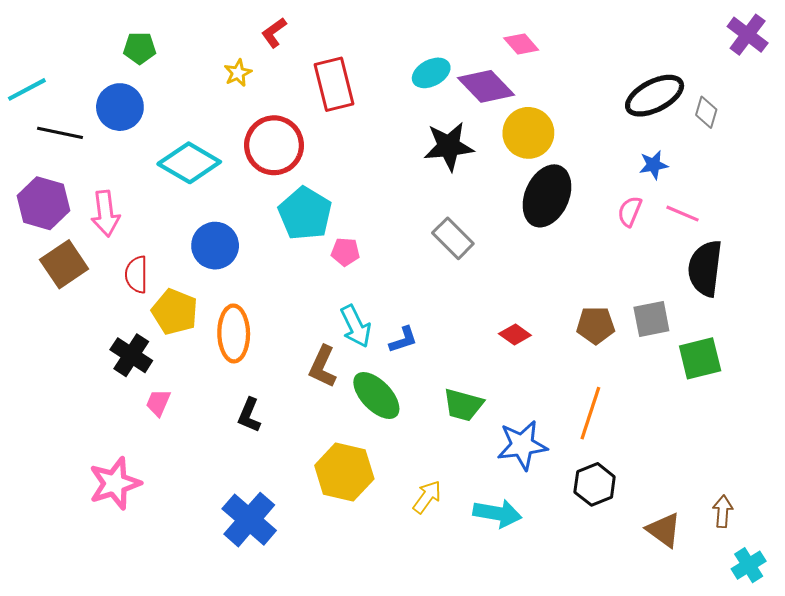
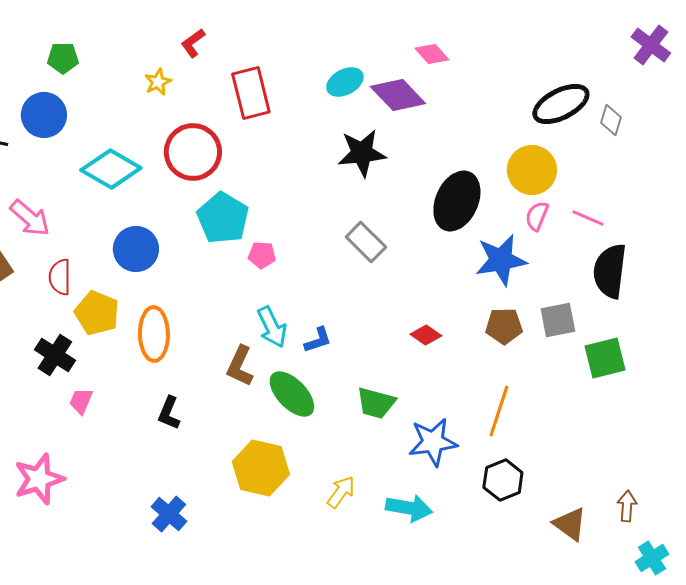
yellow circle: (528, 133) -> (532, 170), moved
blue star: (653, 165) -> (501, 260), moved, size x1.8
pink arrow: (105, 214) -> (30, 218), turned -42
blue cross: (249, 520) -> (169, 514), size x0.7

